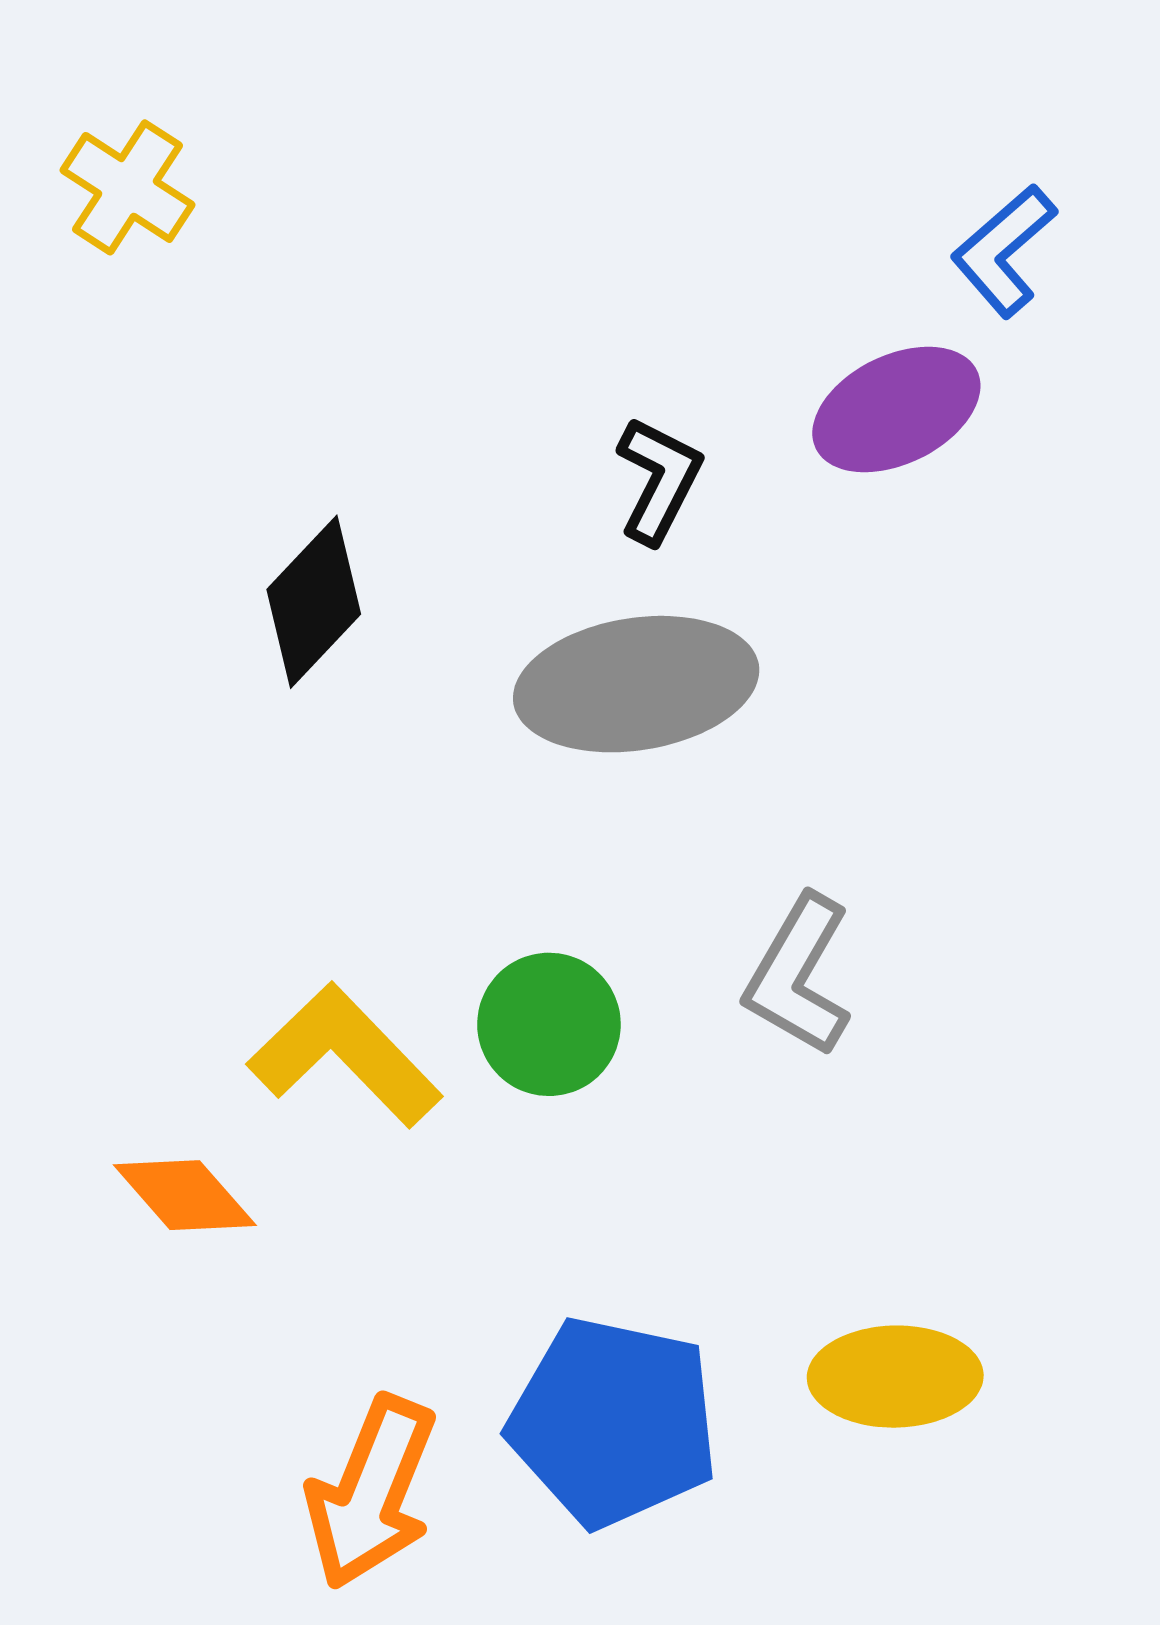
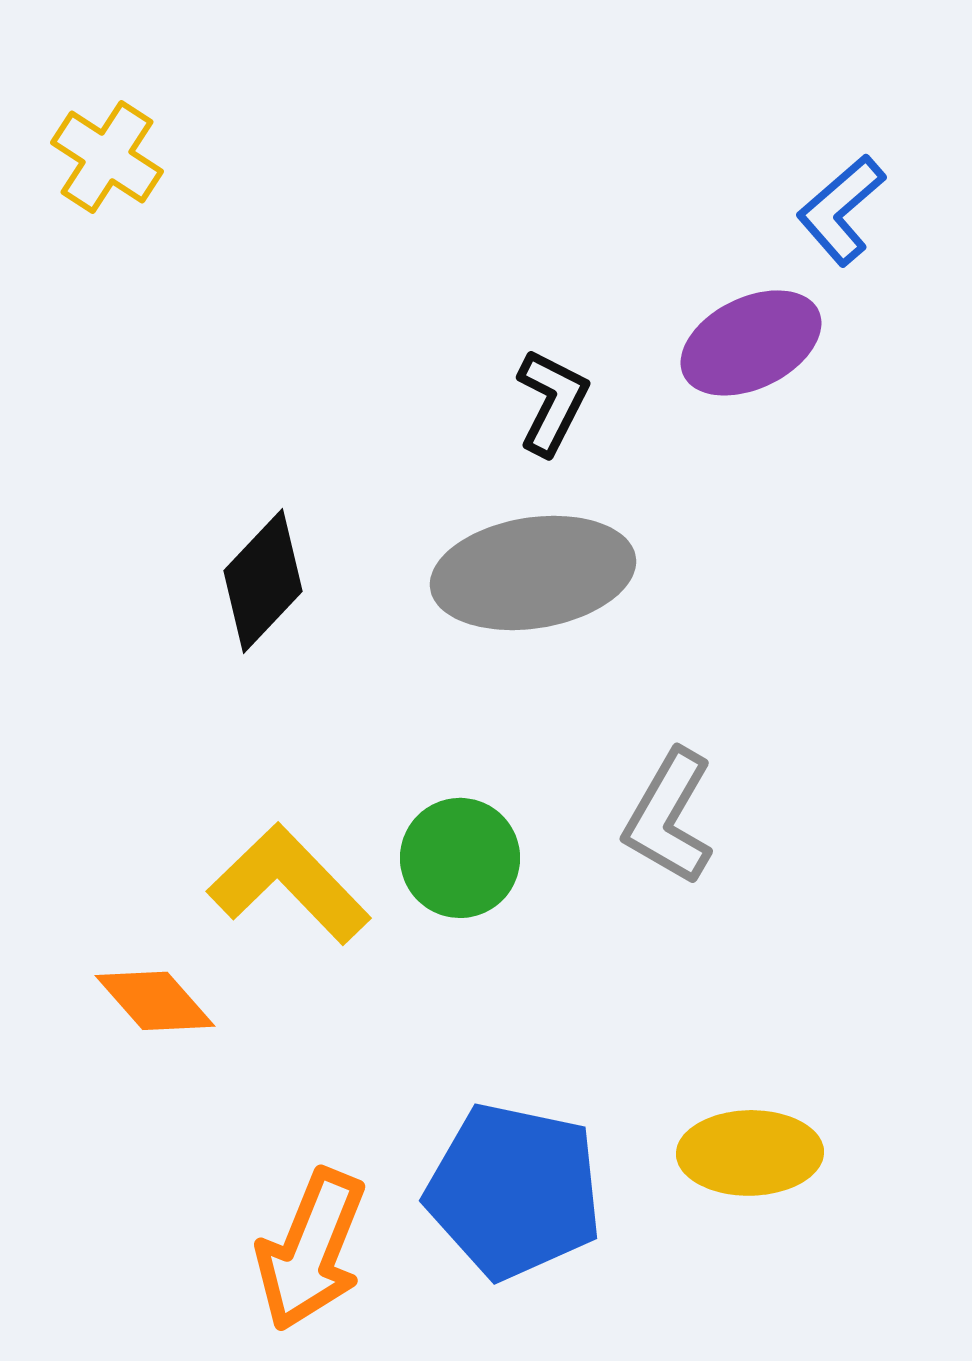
black diamond: (314, 602) -> (263, 581), moved

